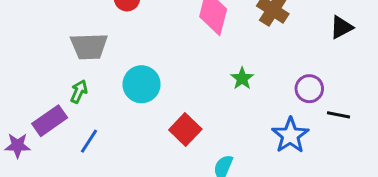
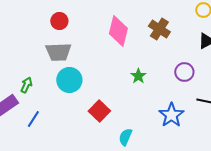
gray trapezoid: (89, 46) -> (58, 52), moved
purple circle: (309, 89) -> (184, 72), moved

